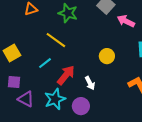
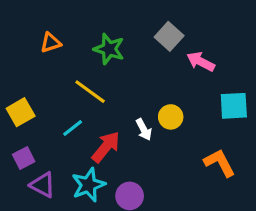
purple square: (14, 82) -> (24, 158), turned -32
white arrow: (90, 83) -> (144, 130), moved

